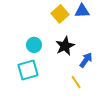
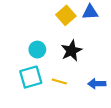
blue arrow: (86, 60) -> (97, 84), moved, turned -126
yellow line: (76, 82) -> (59, 81), moved, turned -40

